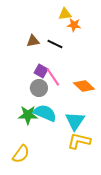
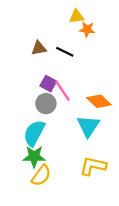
cyan semicircle: (45, 113) -> (34, 133), moved, turned -85
green star: (28, 115) -> (34, 157), moved
cyan triangle: (75, 121) -> (88, 126), moved
yellow semicircle: (21, 154) -> (41, 175), moved

